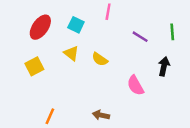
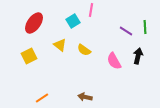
cyan square: (76, 25) -> (73, 21), moved, turned 32
purple line: (140, 37) -> (126, 31), moved
pink semicircle: (135, 85) -> (114, 61), moved
orange line: (50, 116) -> (42, 98), turned 32

